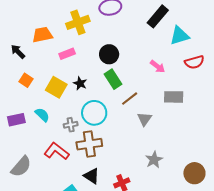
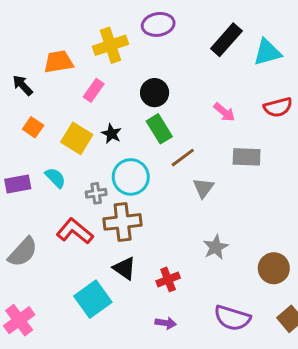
cyan triangle: (179, 36) -> (267, 52), moved
pink rectangle: (67, 54) -> (94, 90), turned -35

